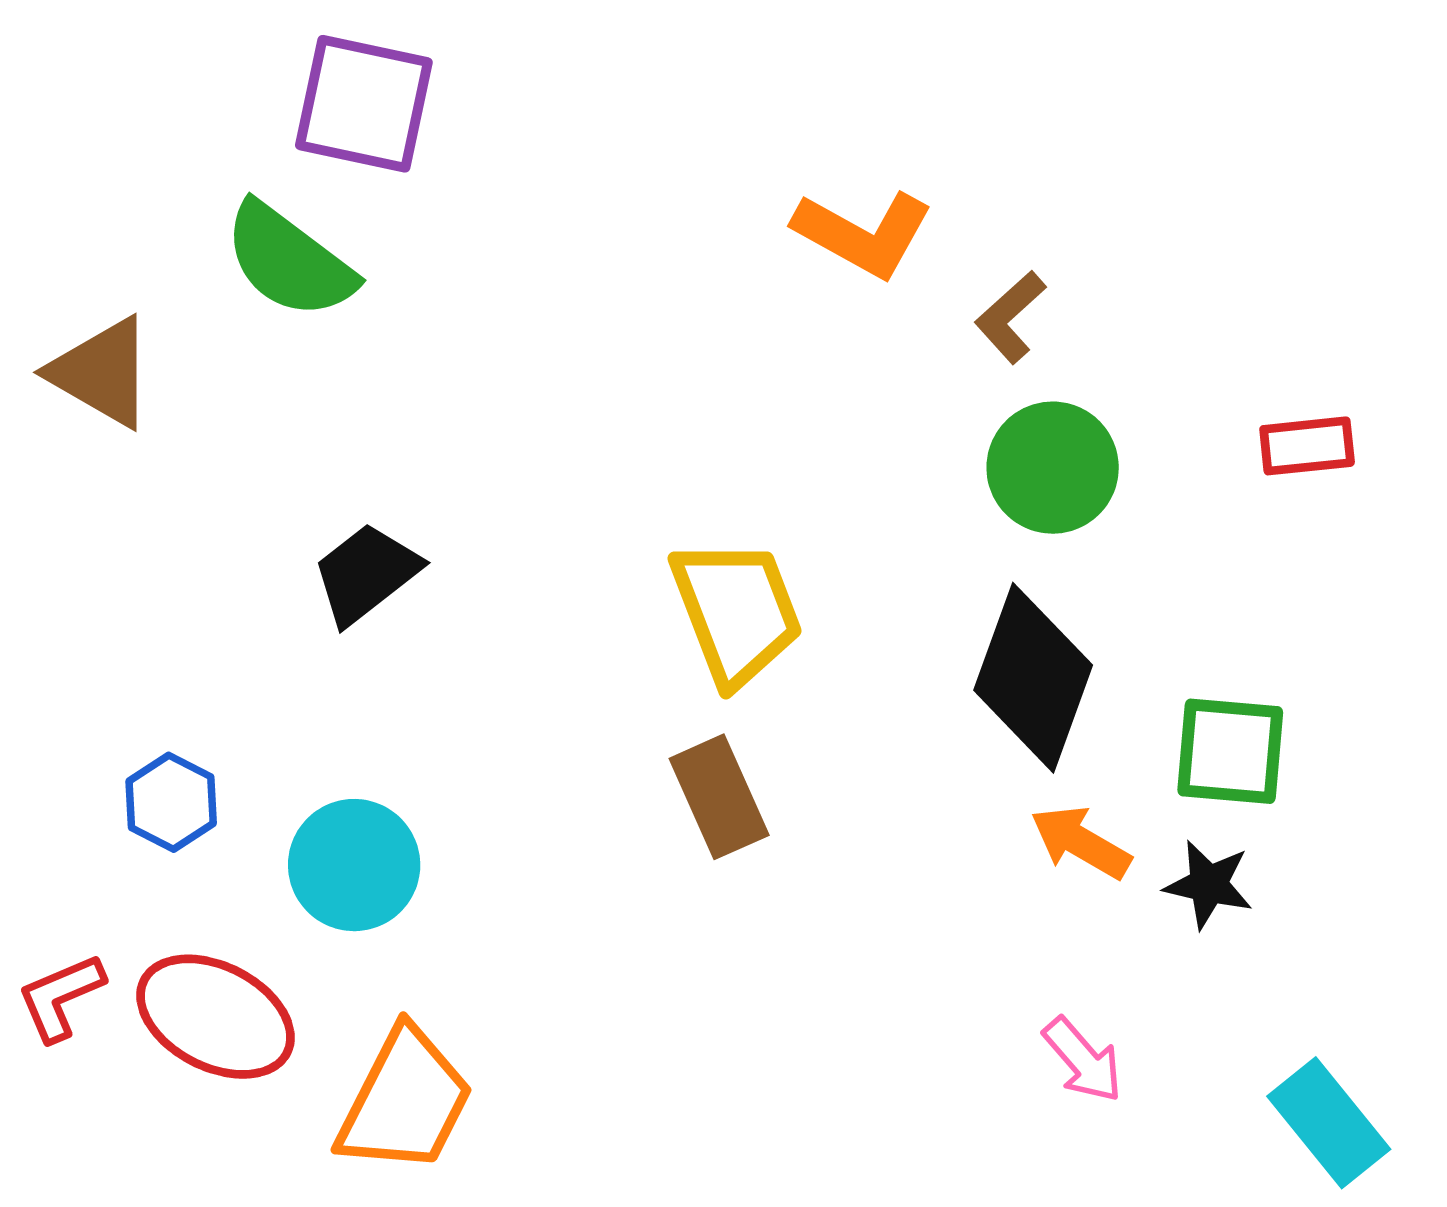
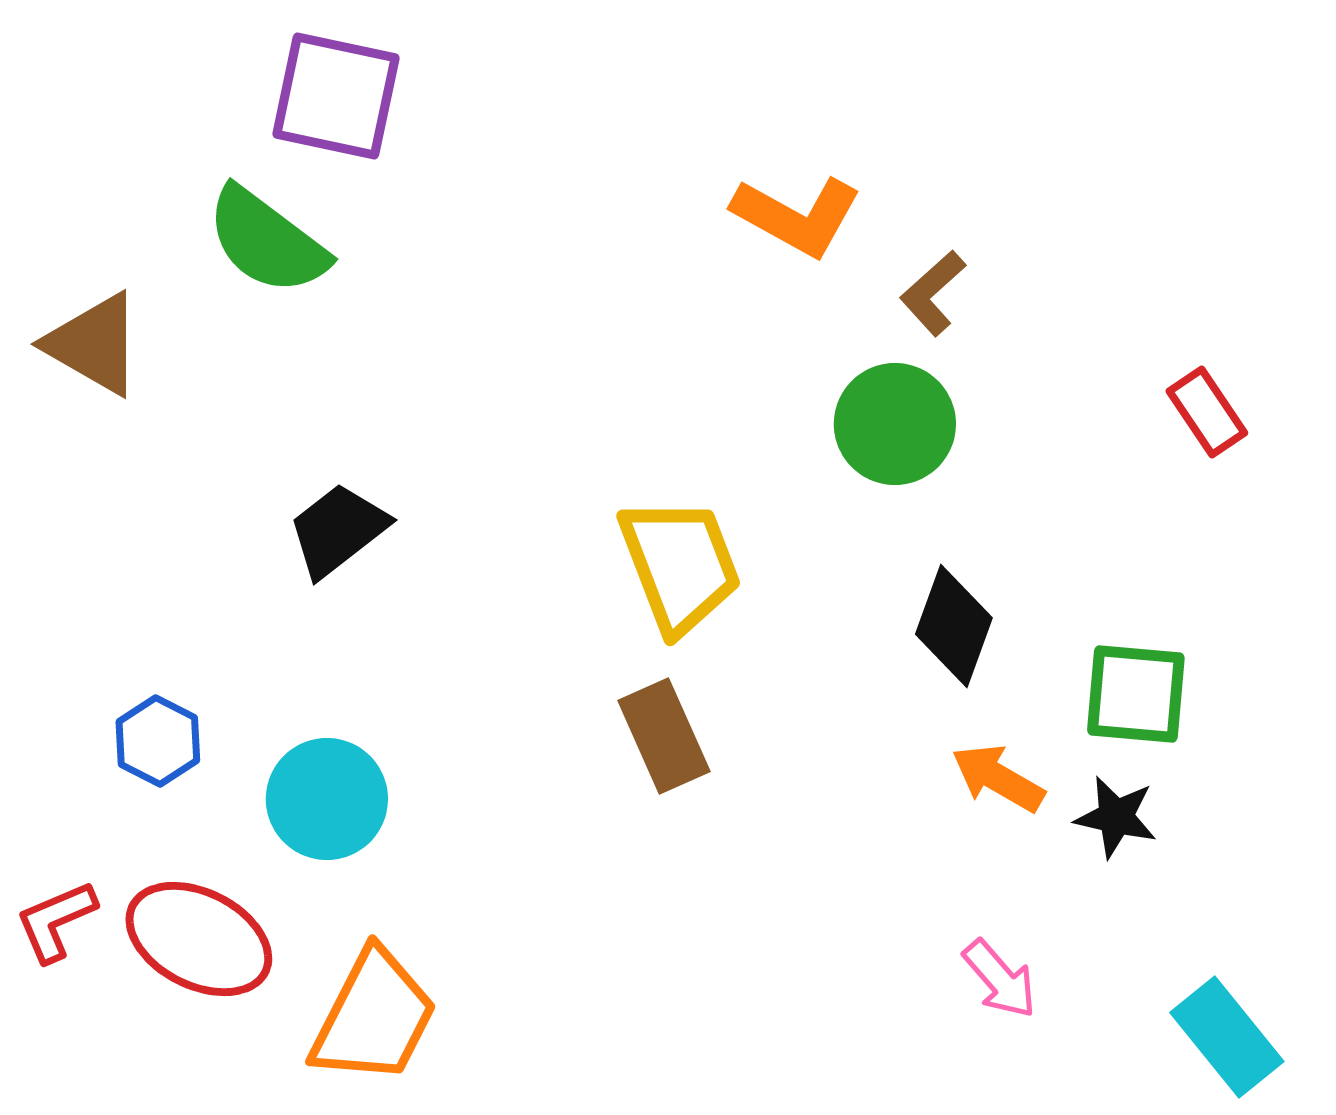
red rectangle: (1307, 446) -> (1207, 412), turned 62
green circle: (1053, 468) -> (895, 424), moved
black diamond: (1033, 678) -> (954, 626), size x0.7

